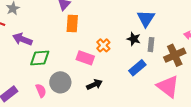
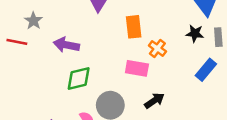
orange rectangle: (72, 24) -> (134, 27), moved
purple arrow: (22, 39) -> (66, 45), moved

